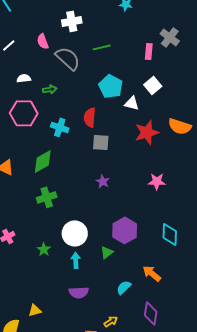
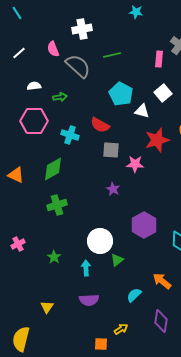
red semicircle: (90, 117) -> (100, 125), turned -66
pink star: (157, 181) -> (135, 164), moved
purple hexagon: (125, 230) -> (144, 225), moved
white circle: (75, 233) -> (100, 241), moved
yellow triangle: (35, 310) -> (47, 307), moved, turned -40

